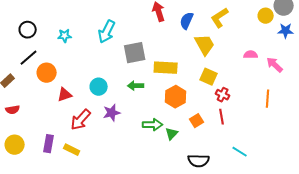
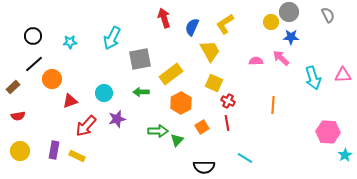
pink arrow: (275, 65) -> (281, 58), moved
yellow rectangle: (166, 68) -> (171, 74), turned -40

